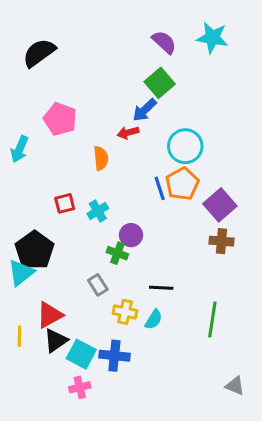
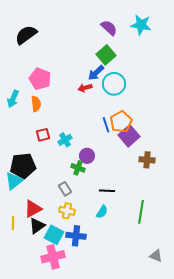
cyan circle: (185, 146) -> (114, 84), moved
orange semicircle: (101, 158) -> (36, 104), moved
purple square: (220, 205) -> (129, 136), moved
black pentagon: (35, 250) -> (23, 166), turned 30
yellow cross: (125, 312) -> (67, 211), moved
pink cross: (80, 387) -> (53, 257), size x1.6

